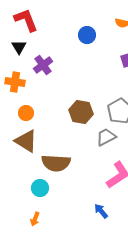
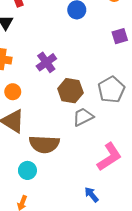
purple cross: (43, 65) -> (46, 62), moved
gray trapezoid: (106, 137) -> (83, 117), moved

